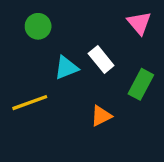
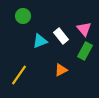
pink triangle: (139, 23) -> (84, 29), moved
yellow line: (30, 103) -> (19, 75), moved, turned -35

